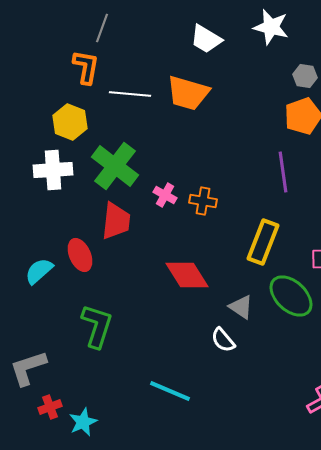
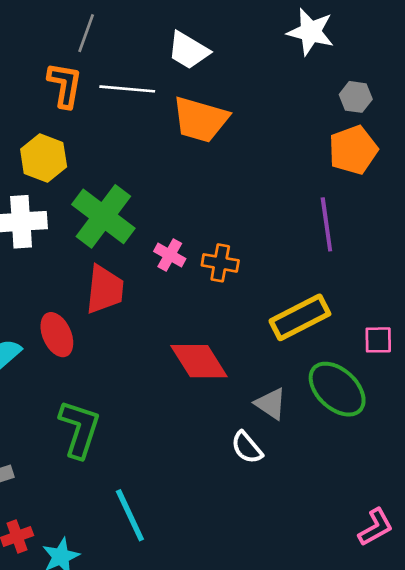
white trapezoid: (206, 39) -> (188, 50), moved
white line: (130, 94) -> (127, 89), moved
yellow rectangle: (263, 242) -> (300, 317), turned 42
cyan line: (170, 391) -> (130, 515), moved, turned 42

